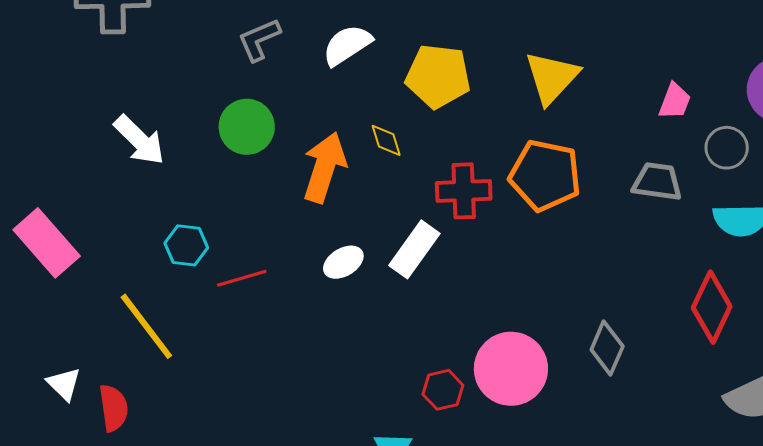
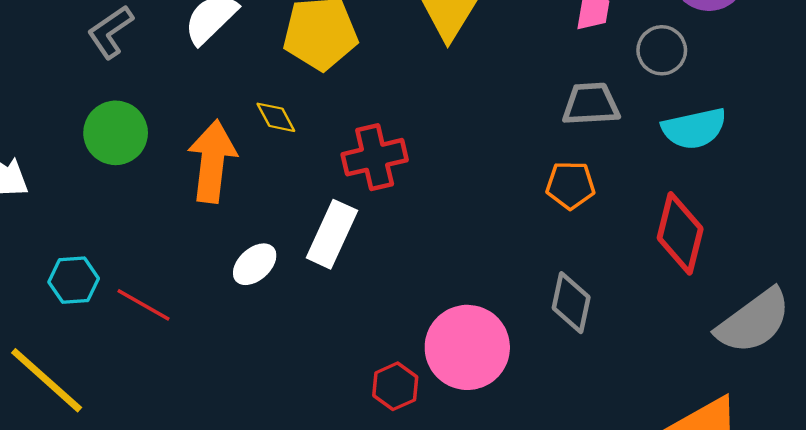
orange pentagon: (545, 175) -> (570, 185), moved, size x0.6
red line: (242, 278) -> (144, 305), turned 57

